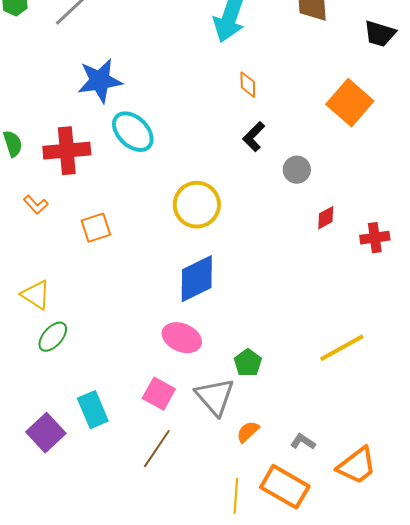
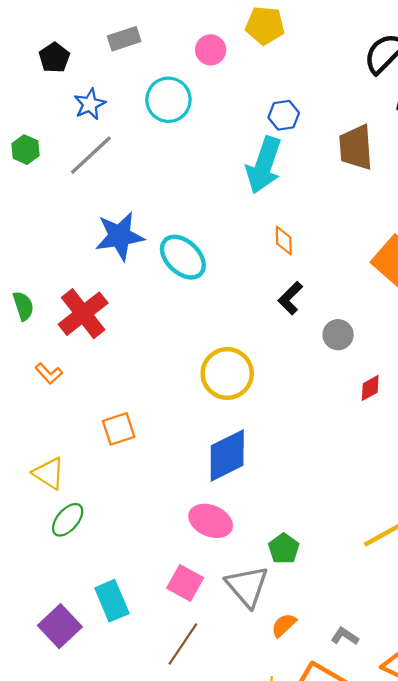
cyan ellipse: (133, 132) -> (183, 257), moved
red cross: (67, 151) -> (83, 314), turned -33
orange square: (96, 228) -> (119, 429), moved

